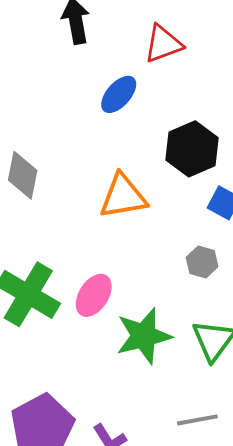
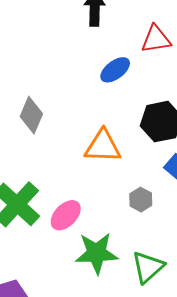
gray hexagon: (202, 262) -> (141, 200), moved

